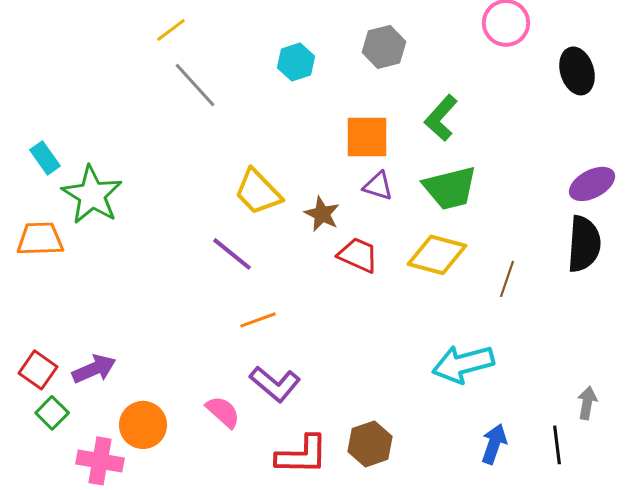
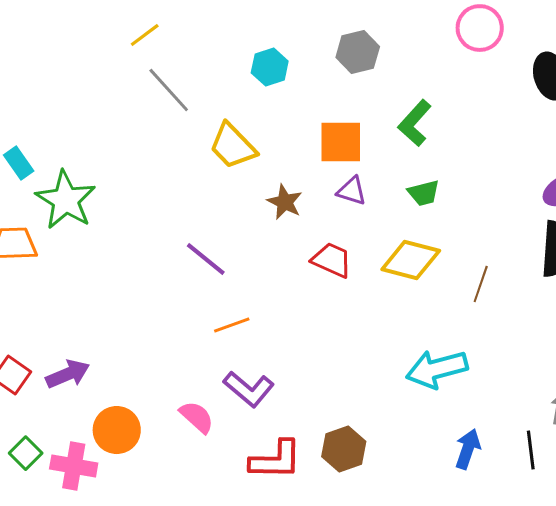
green trapezoid: (450, 188) -> (424, 193), size x0.6
yellow trapezoid: (258, 192) -> (233, 146), moved
brown star: (322, 214) -> (285, 202), moved
green square: (52, 413) -> (26, 453), moved

